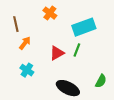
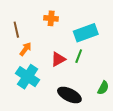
orange cross: (50, 13) -> (51, 18), turned -32
cyan cross: (27, 70) -> (28, 77), size x1.6

